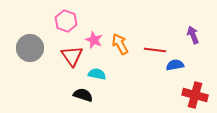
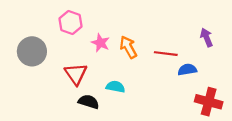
red triangle: (72, 56) -> (76, 74), moved
cyan semicircle: (97, 74) -> (115, 87), moved

